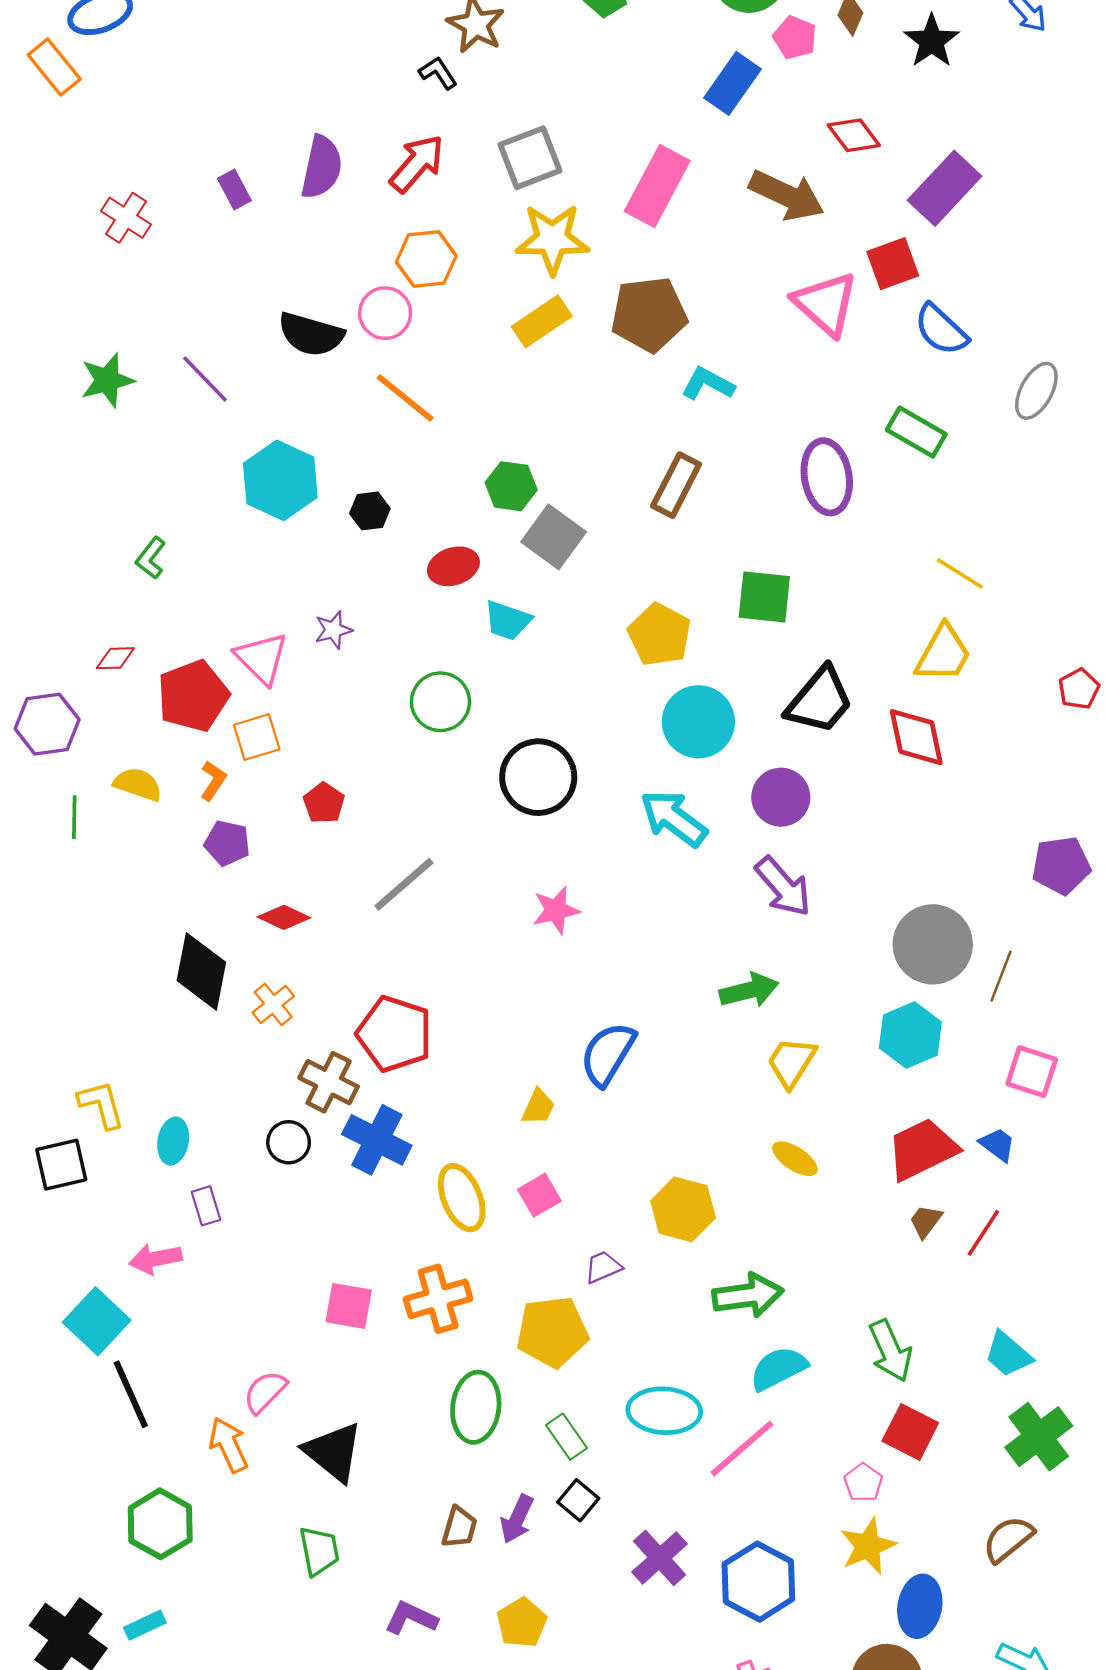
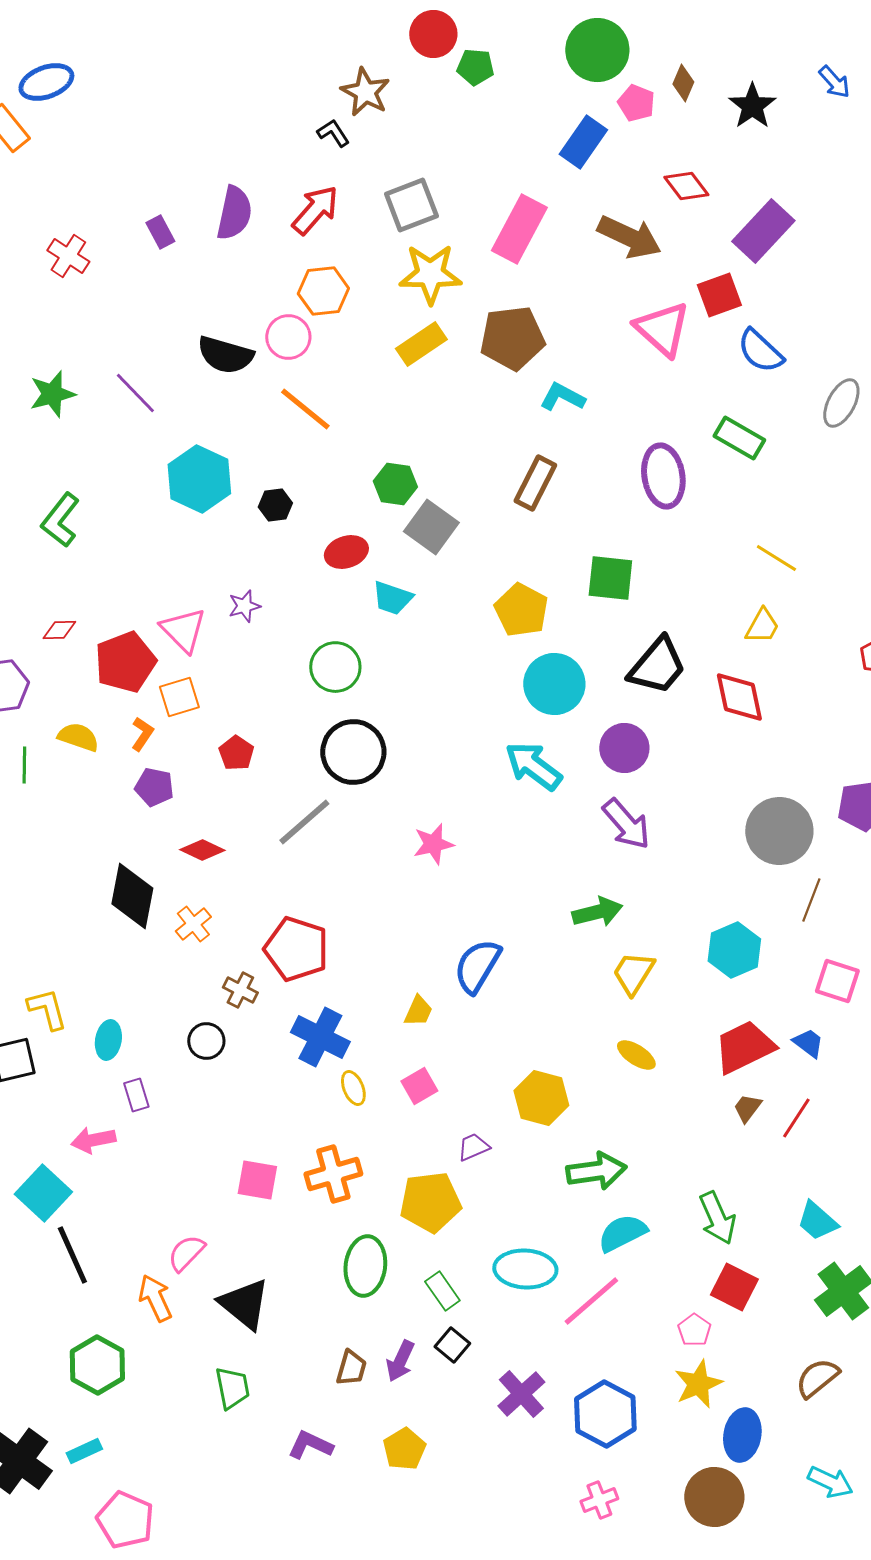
green L-shape: (151, 558) -> (60, 520), moved, size x1.5
yellow trapezoid: (943, 653) -> (762, 626), size x0.7
black circle: (538, 777) -> (353, 752), moved
gray circle: (933, 944) -> (779, 831), moved
brown cross: (329, 1082) -> (240, 990), size x0.7
blue cross: (377, 1140) -> (320, 1037), moved
yellow ellipse: (462, 1198) -> (353, 1088), size x0.6

